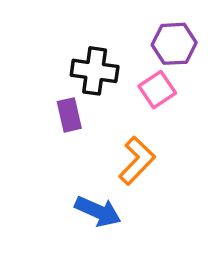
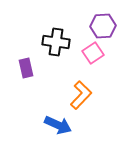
purple rectangle: (69, 115) -> (26, 68), moved

